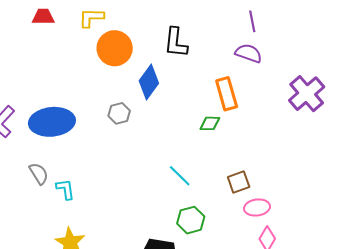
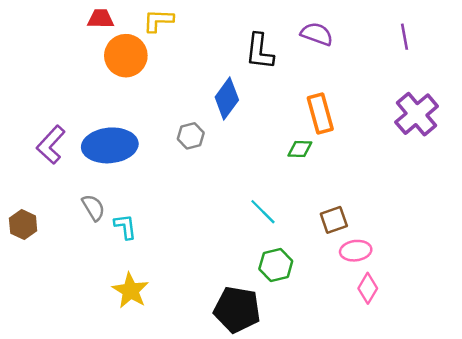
purple line: (252, 21) -> (405, 37), moved
orange circle: (115, 48) -> (126, 56), moved
purple semicircle: (249, 53) -> (317, 34), moved

